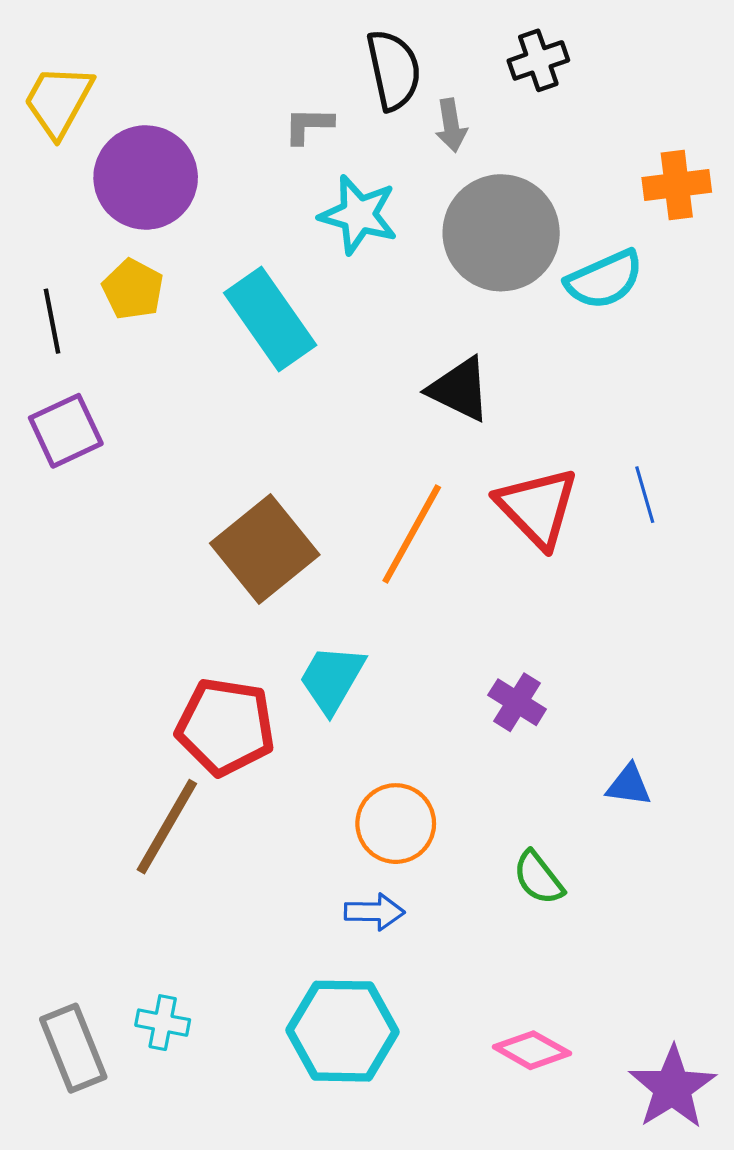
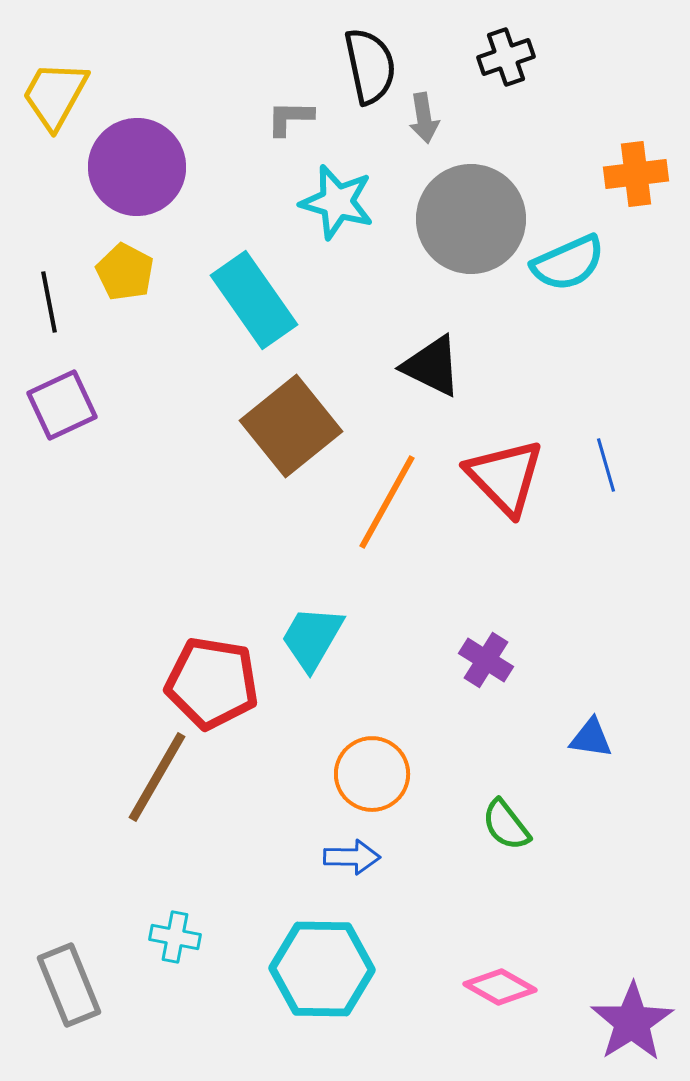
brown square: (265, 549) -> (291, 426), moved
cyan cross: (163, 1023) -> (175, 937), moved

